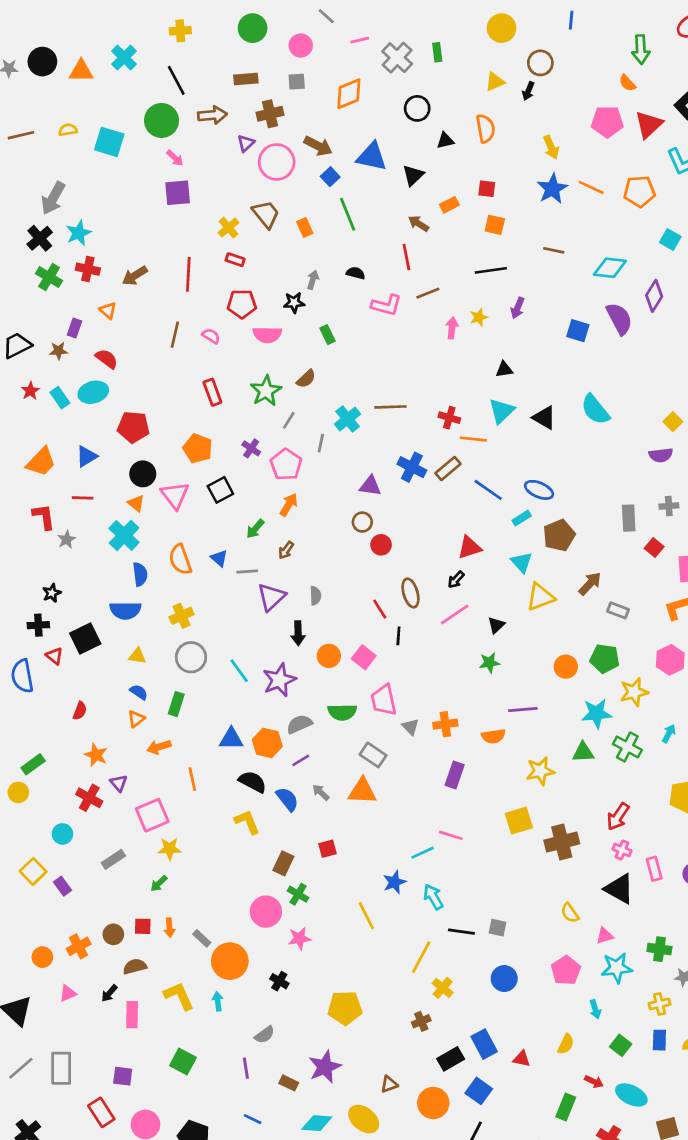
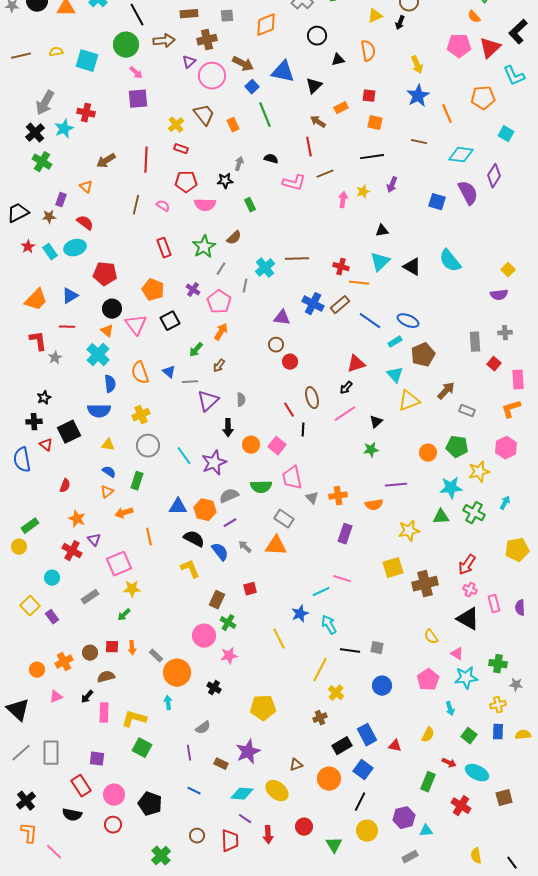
orange line: (591, 187) -> (447, 114), moved, turned 42
red cross: (88, 269) -> (86, 113), moved
pink triangle: (605, 936) -> (457, 654), turned 48
yellow L-shape: (179, 996) -> (134, 719), moved, turned -50

